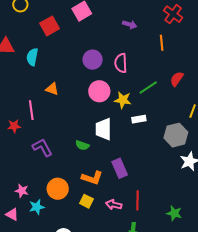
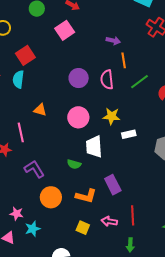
red square: (50, 26) -> (25, 55), moved
orange line: (162, 43) -> (124, 60), moved
green line: (148, 88) -> (139, 82), moved
pink circle: (99, 91) -> (78, 117), moved
orange circle: (58, 189) -> (51, 197), moved
yellow square: (86, 201) -> (83, 228), moved

